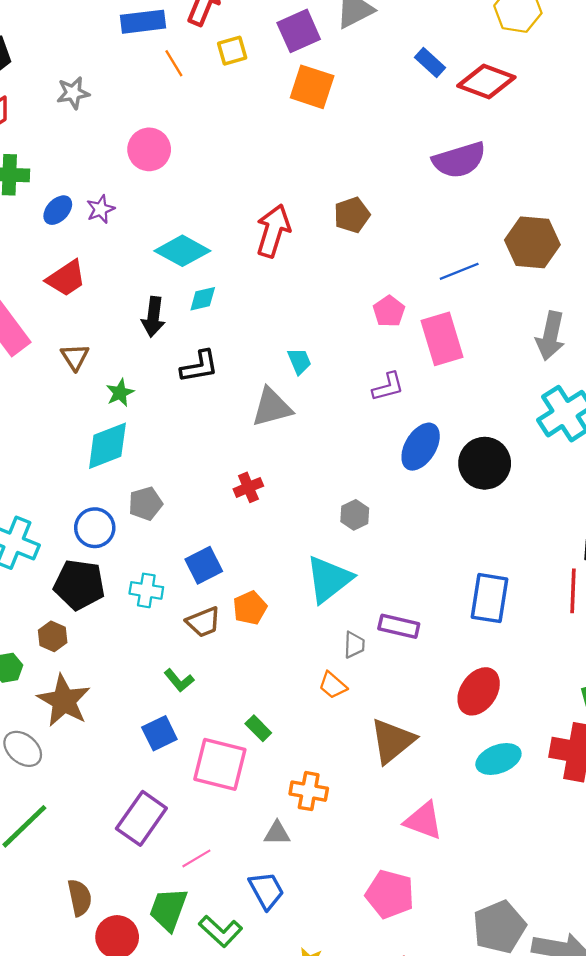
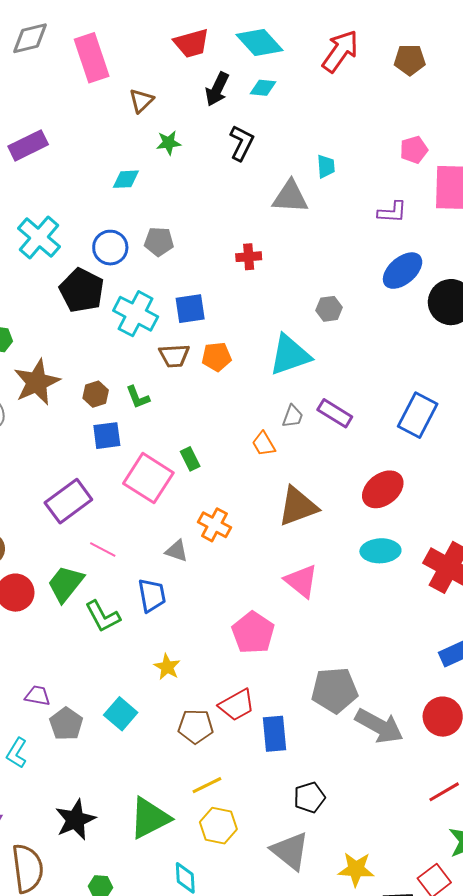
red trapezoid: (66, 278) -> (191, 43), moved
black L-shape: (199, 366) -> (242, 143), turned -72
cyan diamond: (107, 446) -> (126, 179), moved, size x0.6
cyan cross: (146, 590) -> (136, 314), size x1.5
brown hexagon: (53, 636) -> (96, 394), moved
pink line: (196, 858) -> (103, 549), turned 40

